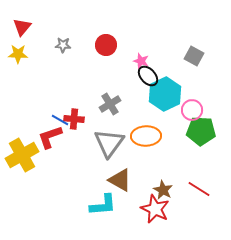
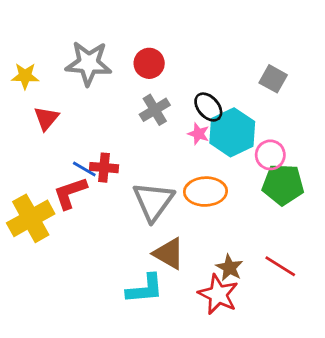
red triangle: (22, 27) -> (46, 118), moved
gray star: (63, 45) -> (89, 63), size x2.0
pink star: (141, 61) -> (198, 134), moved
gray cross: (110, 104) -> (155, 110), moved

